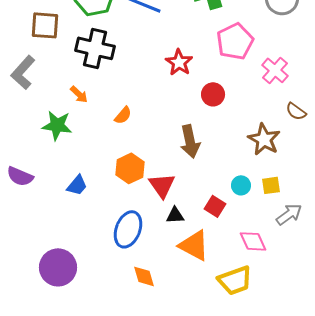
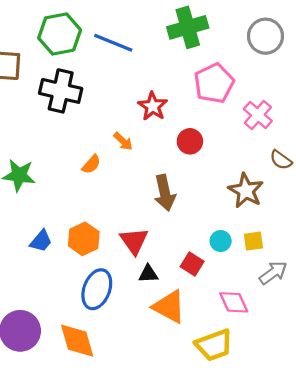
orange arrow: (79, 94) -> (123, 141), moved
orange hexagon: (130, 168) -> (84, 239), moved
orange diamond: (144, 276) -> (77, 341), moved, size x1.5

